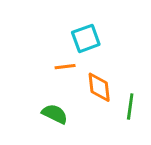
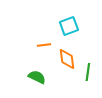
cyan square: (86, 38) -> (69, 26), moved

